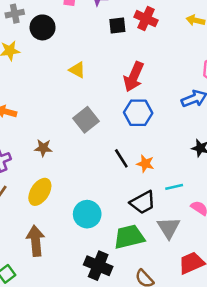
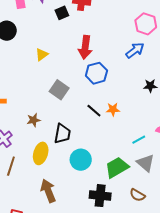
yellow triangle: (77, 70) -> (42, 55), turned -48
cyan line: (174, 187) -> (139, 140), moved
black trapezoid: (143, 203) -> (62, 134), moved, turned -35
gray triangle: (169, 228) -> (146, 163), moved

